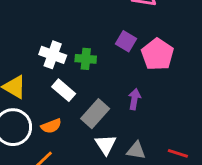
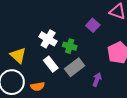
purple square: (126, 41) -> (93, 25), moved
gray rectangle: (95, 114) -> (75, 67), moved

